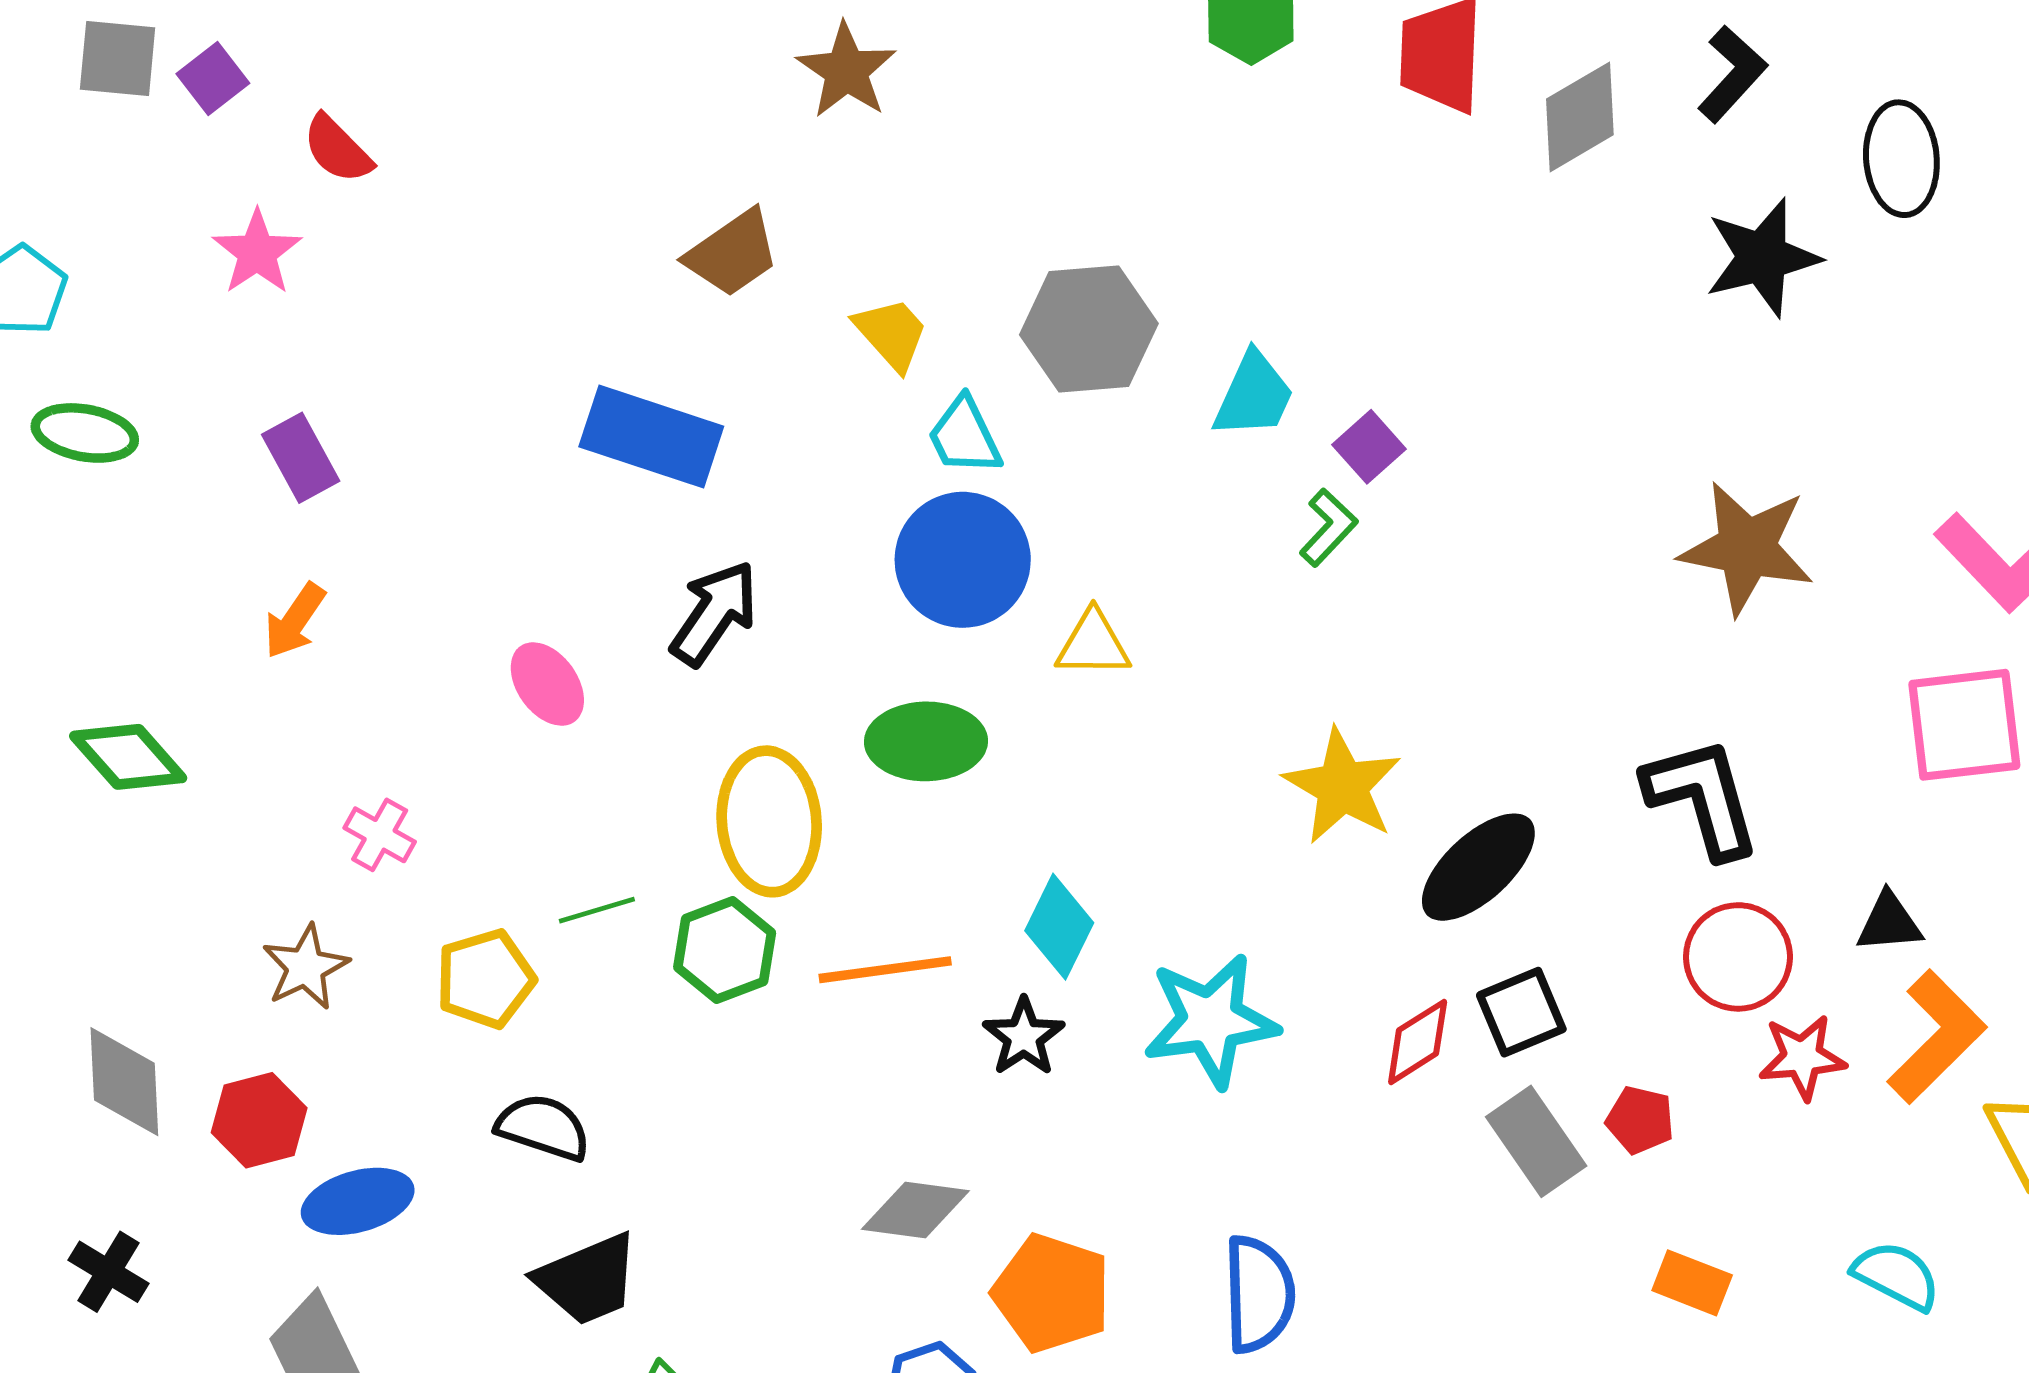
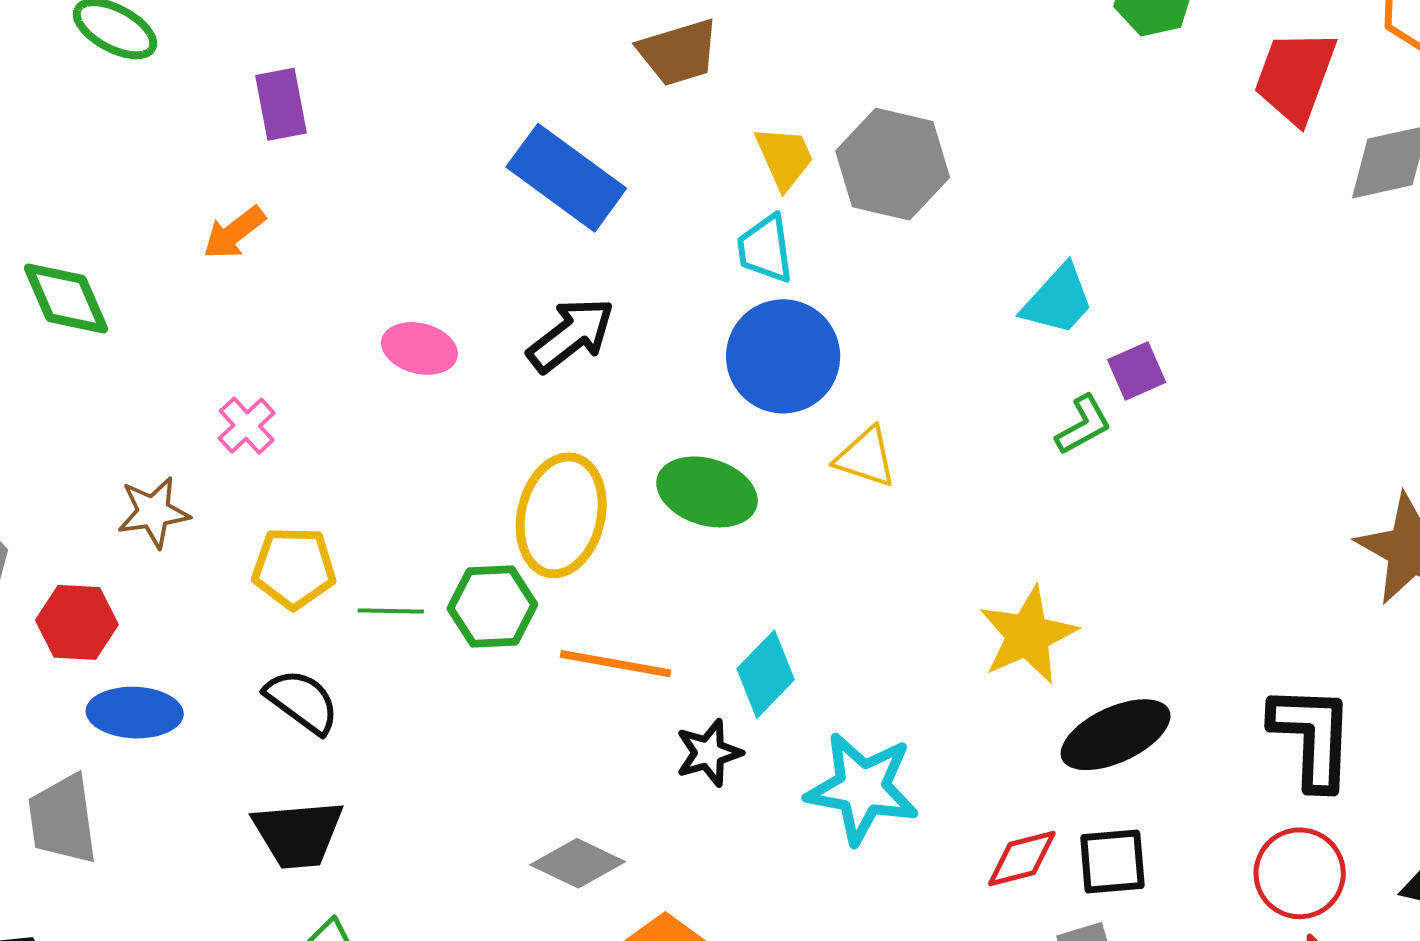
gray hexagon: (1089, 329) -> (893, 164), moved
cyan trapezoid: (964, 436) -> (765, 249), moved
pink ellipse: (547, 684) -> (419, 348), turned -58
green line: (597, 910) -> (391, 611), moved

